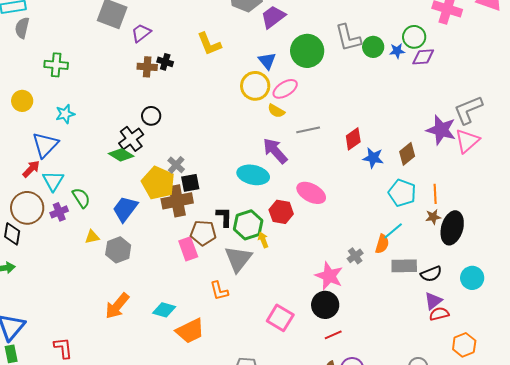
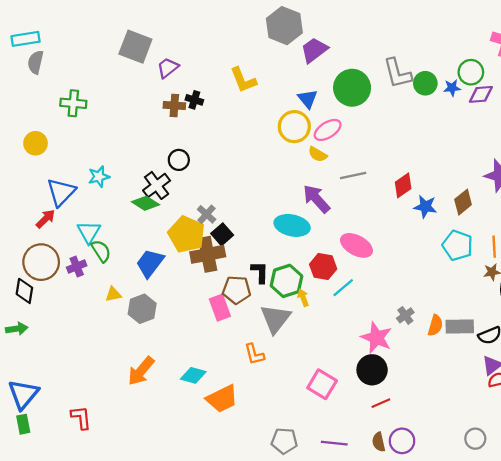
cyan star: (65, 114) -> (99, 177), moved
cyan triangle: (53, 181) -> (89, 232), moved
black square: (190, 183) -> (222, 234), turned -30
cyan line: (393, 231) -> (343, 288), moved
orange semicircle: (382, 244) -> (435, 325), moved

